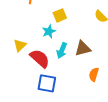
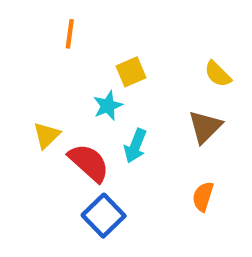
brown triangle: (83, 48) -> (205, 127), moved, turned -30
blue square: (47, 83) -> (104, 216), turned 36

